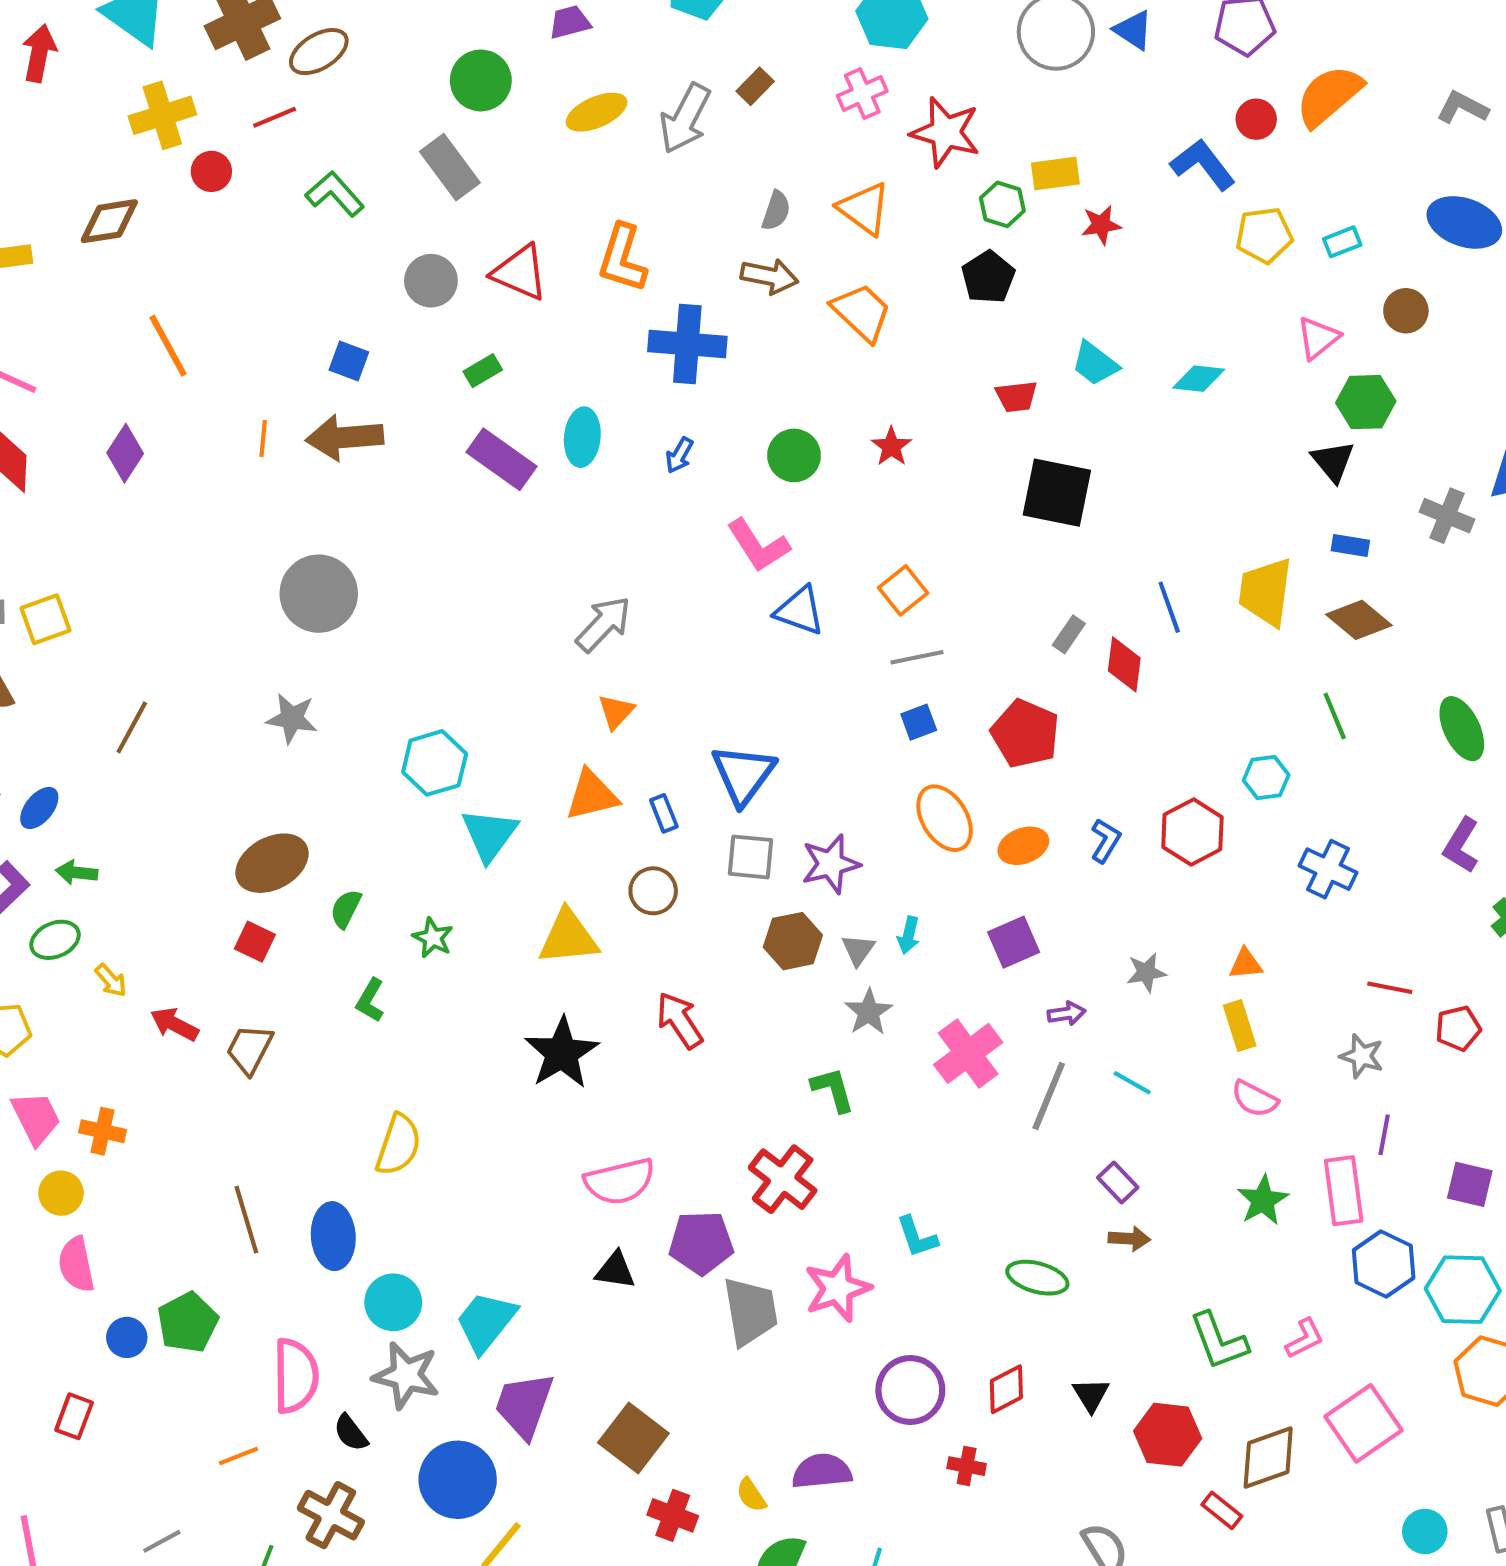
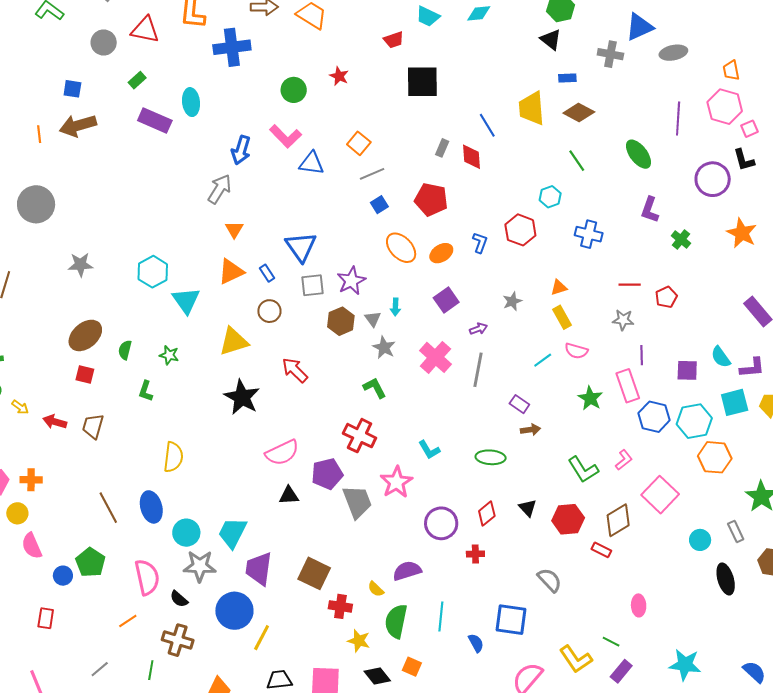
blue arrow: (679, 455) -> (241, 150), moved, size x1.6
gray circle: (319, 594) -> (36, 204), moved
cyan line: (1132, 1083) -> (543, 360), moved, turned -54

